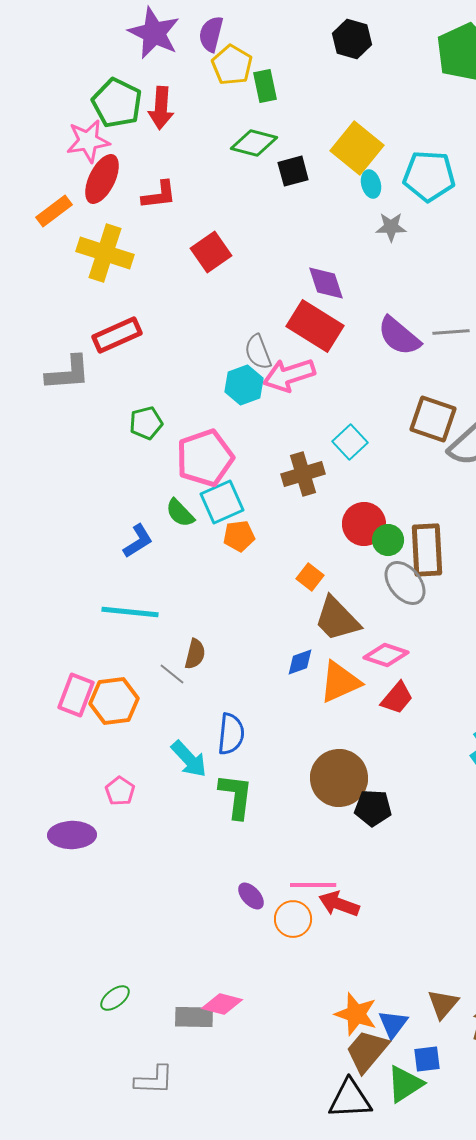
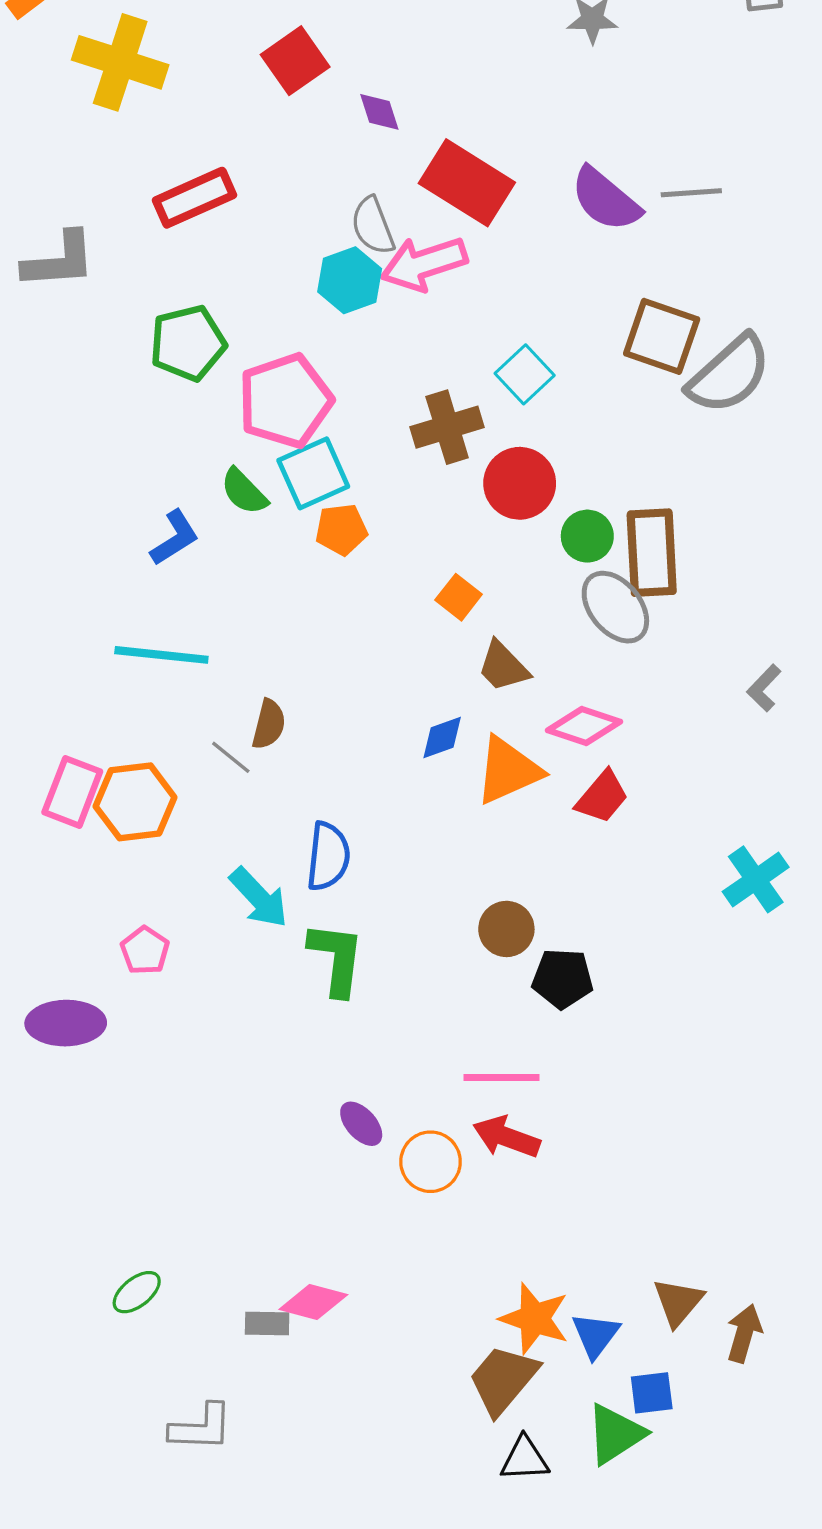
purple diamond: (326, 283) -> (379, 112), moved, size x0.7
red rectangle: (117, 335) -> (194, 198), moved
green pentagon: (146, 423) -> (188, 343), size x1.4
red circle: (364, 524) -> (520, 483), moved
brown trapezoid: (337, 619) -> (503, 667), size x0.7
brown circle: (339, 778) -> (506, 929), size x0.6
pink line: (313, 885) -> (501, 1078), moved
gray rectangle: (194, 1017) -> (267, 1323), size x0.7
brown trapezoid: (367, 1051) -> (503, 1380), moved
black triangle: (350, 1099) -> (525, 1459), size x0.7

